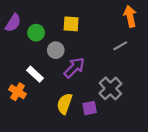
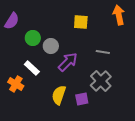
yellow square: (71, 24) -> (81, 22), moved
green circle: (36, 33) -> (33, 38), moved
gray line: (120, 46) -> (103, 52), moved, turned 40

